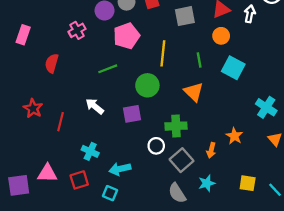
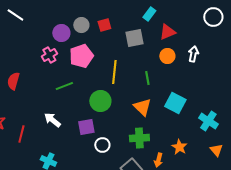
white arrow: (250, 14) -> (193, 54), moved
pink cross: (77, 30) -> (49, 55), moved
cyan square: (233, 68) -> (175, 103), moved
green cross: (176, 126) -> (139, 138), moved
white circle: (156, 146) -> (102, 145), moved

